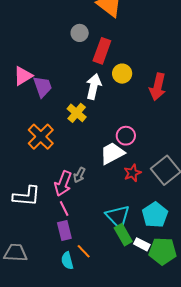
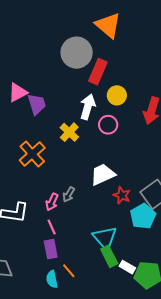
gray circle: (80, 33) -> (77, 53), size x1.8
pink circle: (126, 136) -> (108, 125), moved
red star: (132, 173) -> (122, 195), turned -30
pink arrow: (63, 183) -> (52, 202), size x0.7
cyan pentagon: (155, 215) -> (143, 216), moved

